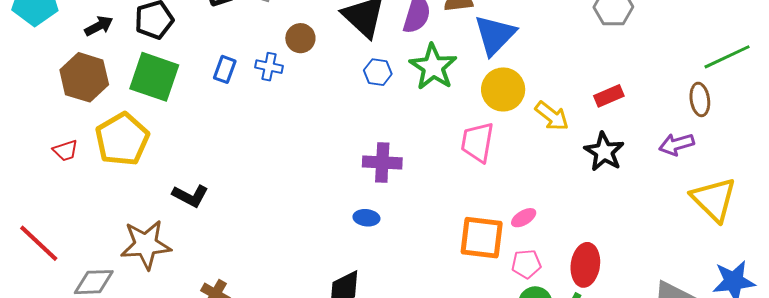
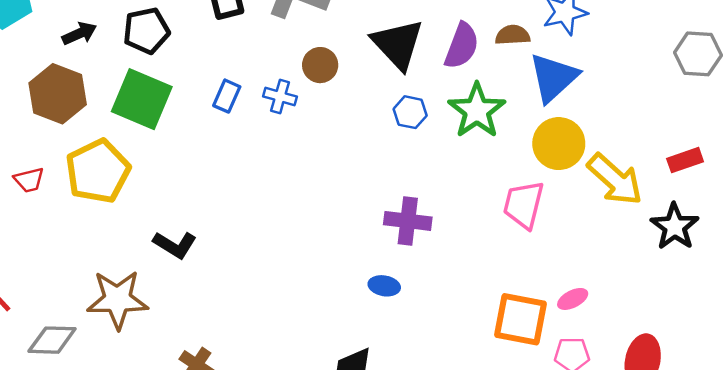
yellow arrow: (552, 116) -> (615, 179), size x1.4

